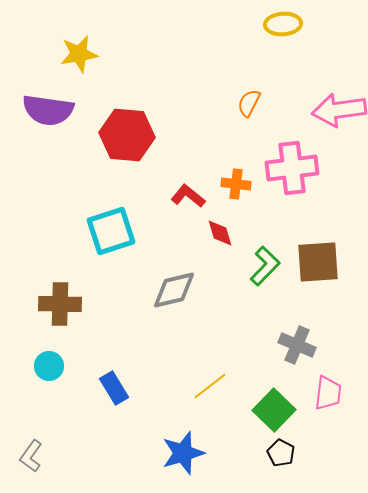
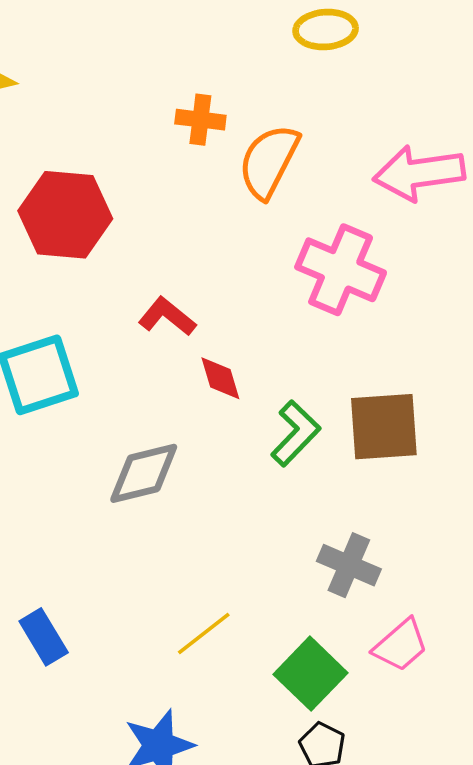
orange semicircle: (249, 103) -> (269, 161), size x1.6
pink cross: (292, 168) -> (341, 270), turned 30
orange cross: (236, 184) -> (200, 120), moved
pink trapezoid: (328, 393) -> (401, 645), turned 42

